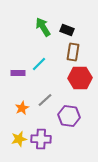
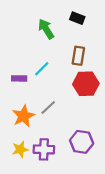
black rectangle: (67, 30) -> (77, 18), moved
orange star: (22, 108) -> (23, 116), size x1.5
purple hexagon: (69, 116) -> (82, 142), moved

